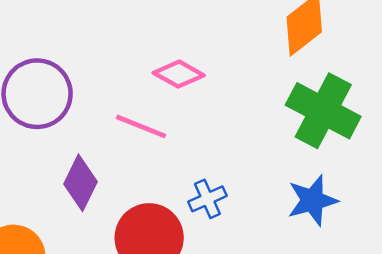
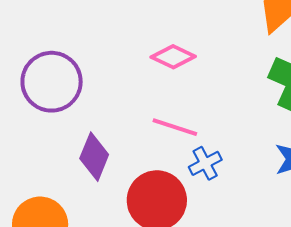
pink line: (141, 126) -> (175, 127), moved

